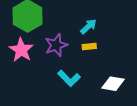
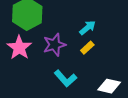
yellow rectangle: (89, 47) -> (87, 48), turned -40

